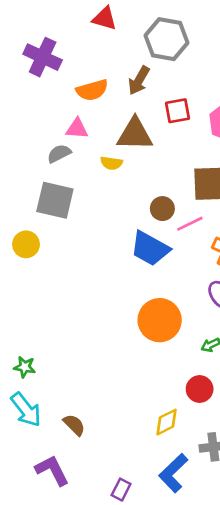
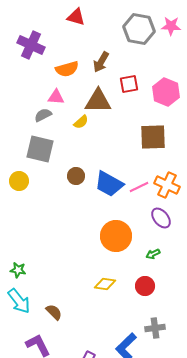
gray hexagon: (167, 39) -> (139, 29), moved
yellow semicircle: (111, 163) -> (81, 122), turned -49
brown circle: (162, 209) -> (76, 176), moved
pink line: (190, 224) -> (139, 187), moved
yellow diamond: (167, 422) -> (105, 284), moved, turned 35

